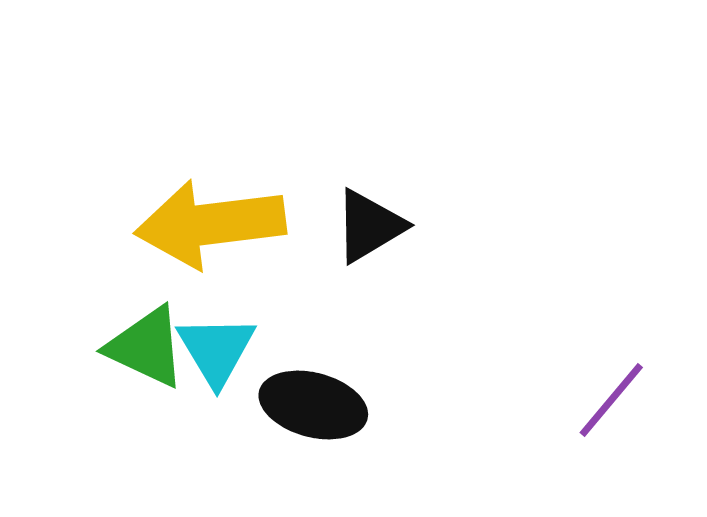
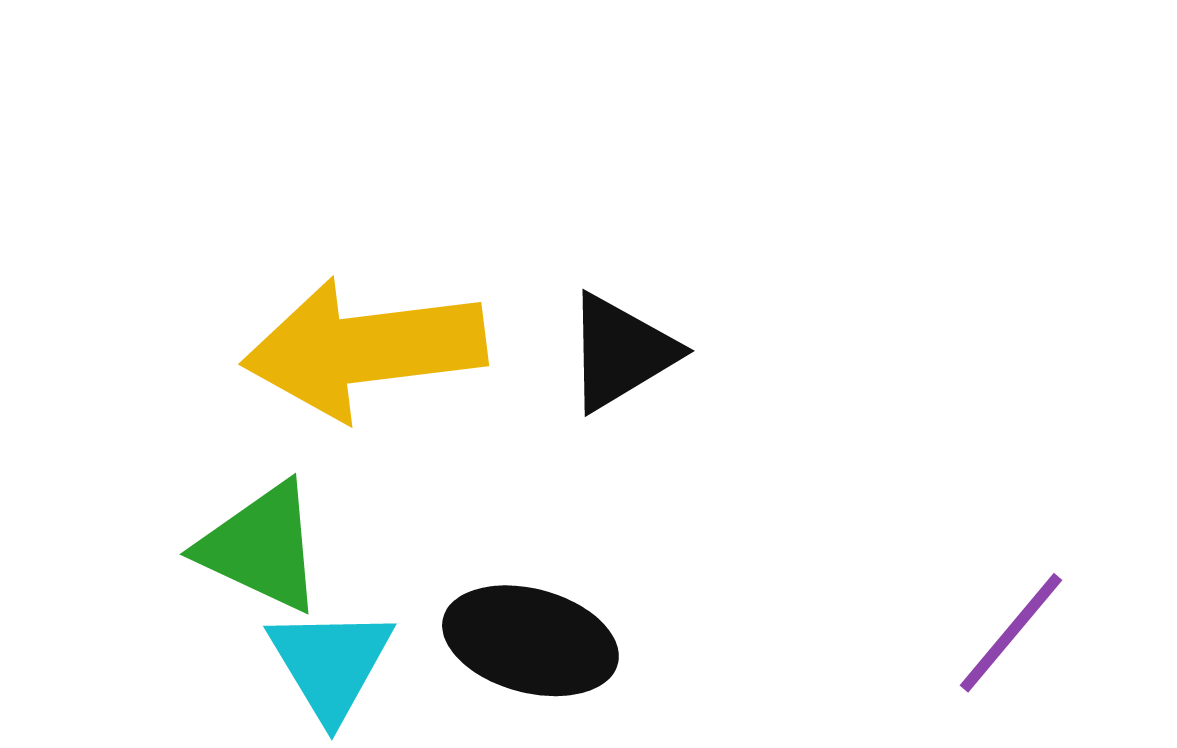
cyan triangle: (216, 350) -> (331, 663), moved

